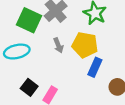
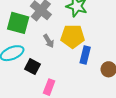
black square: (29, 87) -> (32, 67), moved

